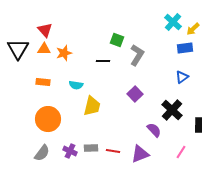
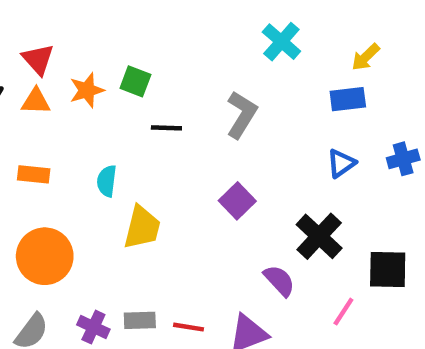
cyan cross: (173, 22) -> (281, 42), moved
green square: (117, 40) -> (135, 81), moved
orange star: (64, 53) -> (87, 90), moved
cyan semicircle: (76, 85) -> (107, 181), turned 88
pink line: (181, 152) -> (343, 312), moved

